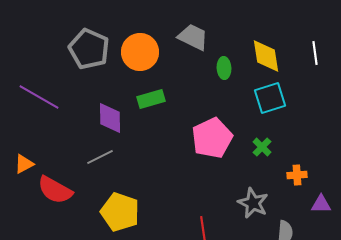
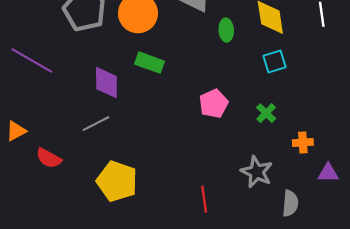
cyan square: (270, 98) -> (275, 62), size x0.7
green rectangle: (151, 99) -> (150, 63), turned 36
pink pentagon: (212, 138) -> (214, 104), size x0.7
red semicircle: (55, 190) -> (49, 158), size x0.7

